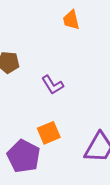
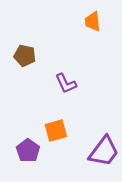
purple pentagon: (24, 156) -> (28, 151), size x0.7

